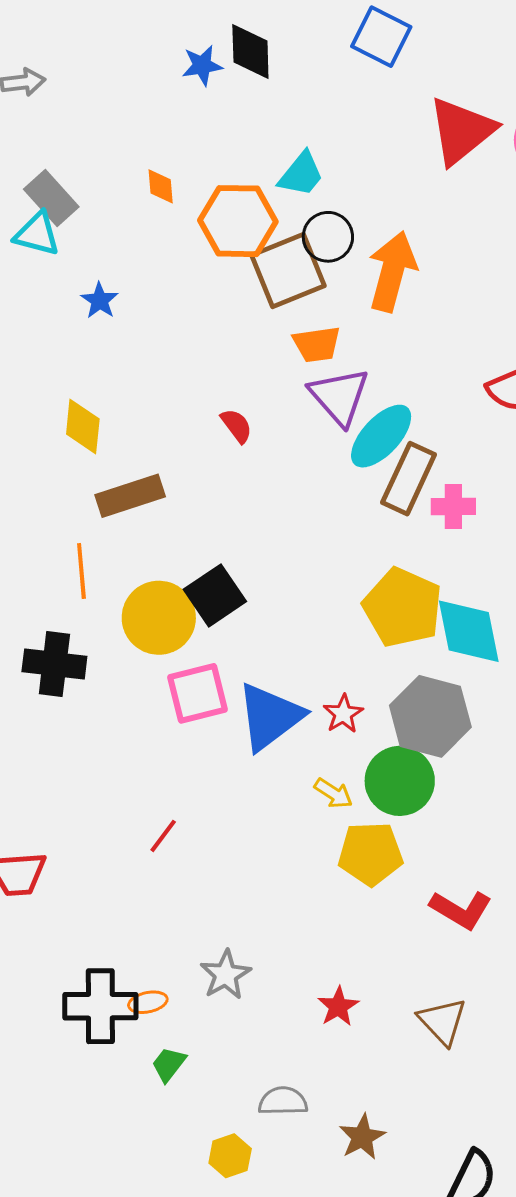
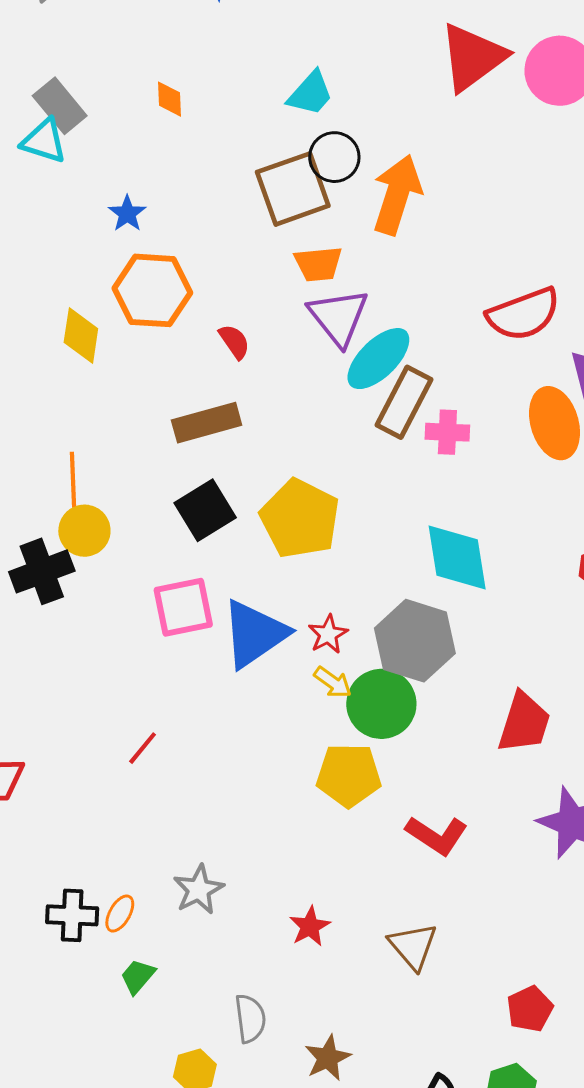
orange hexagon: (238, 221) -> (152, 290), moved
blue star: (100, 301) -> (127, 214), moved
brown rectangle: (130, 496) -> (207, 423), moved
yellow pentagon: (403, 608) -> (300, 519), moved
yellow circle: (159, 618) -> (84, 531), moved, size x0.7
black cross: (54, 664) -> (42, 571), turned -30
yellow arrow: (333, 793) -> (333, 682), moved
orange ellipse: (148, 1002) -> (120, 914), turned -51
black cross: (100, 1006) -> (72, 915), size x0.7
gray semicircle: (283, 1101) -> (250, 1018), turned 81

